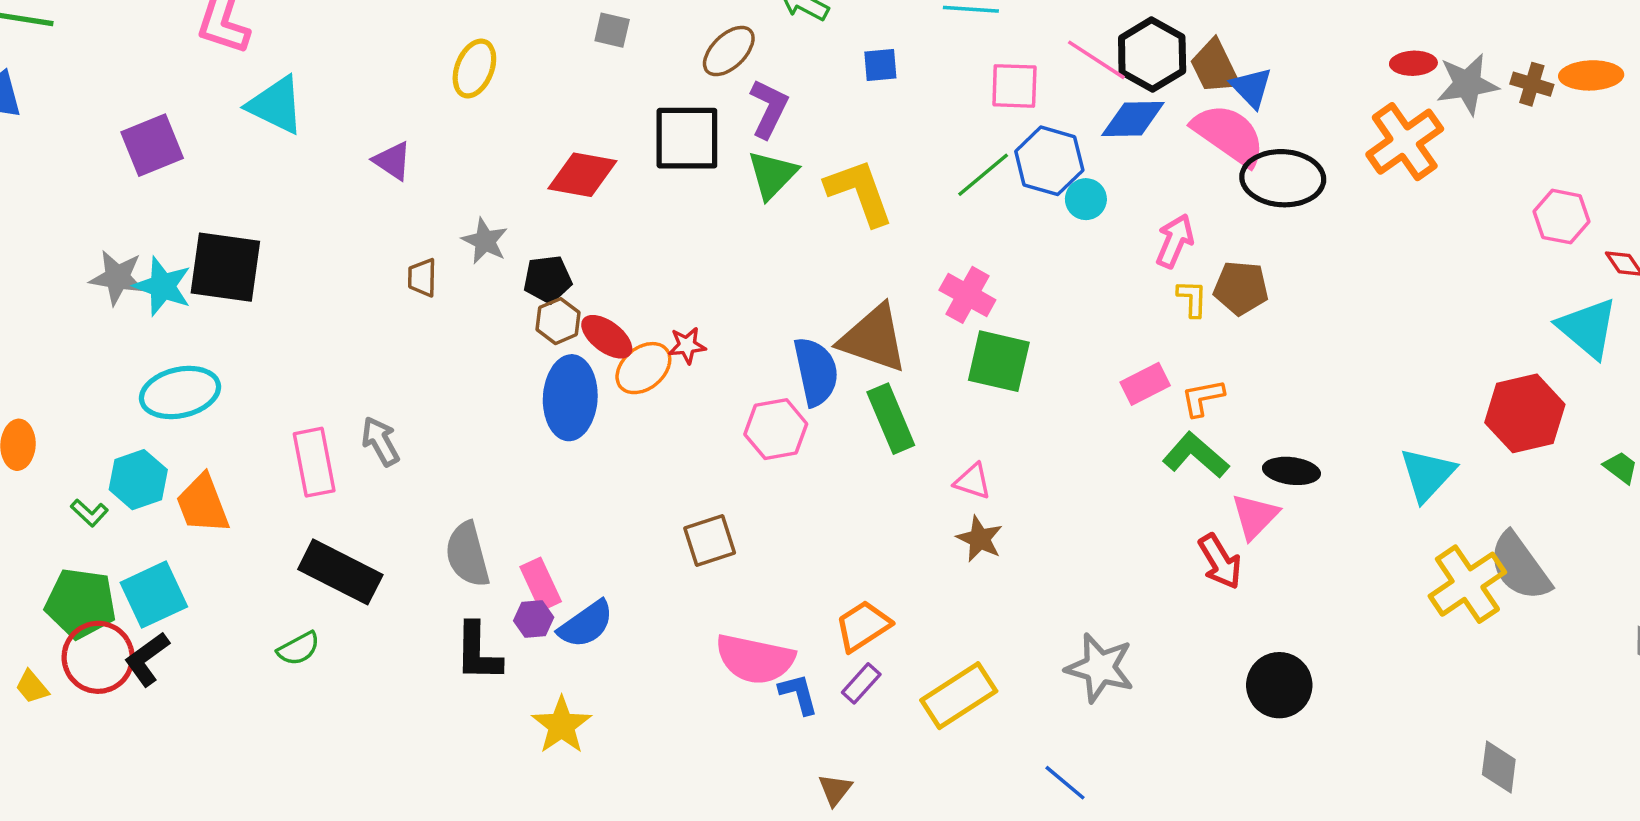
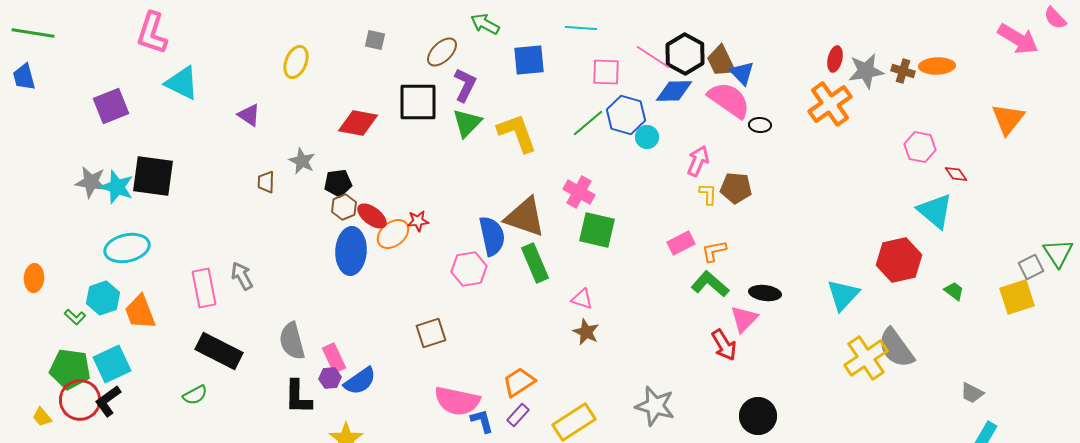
red ellipse: (1413, 63) -> (835, 59), turned -75
blue square: (880, 65) -> (529, 60), size x1.6
black ellipse: (1283, 178) -> (760, 125), size x0.5

